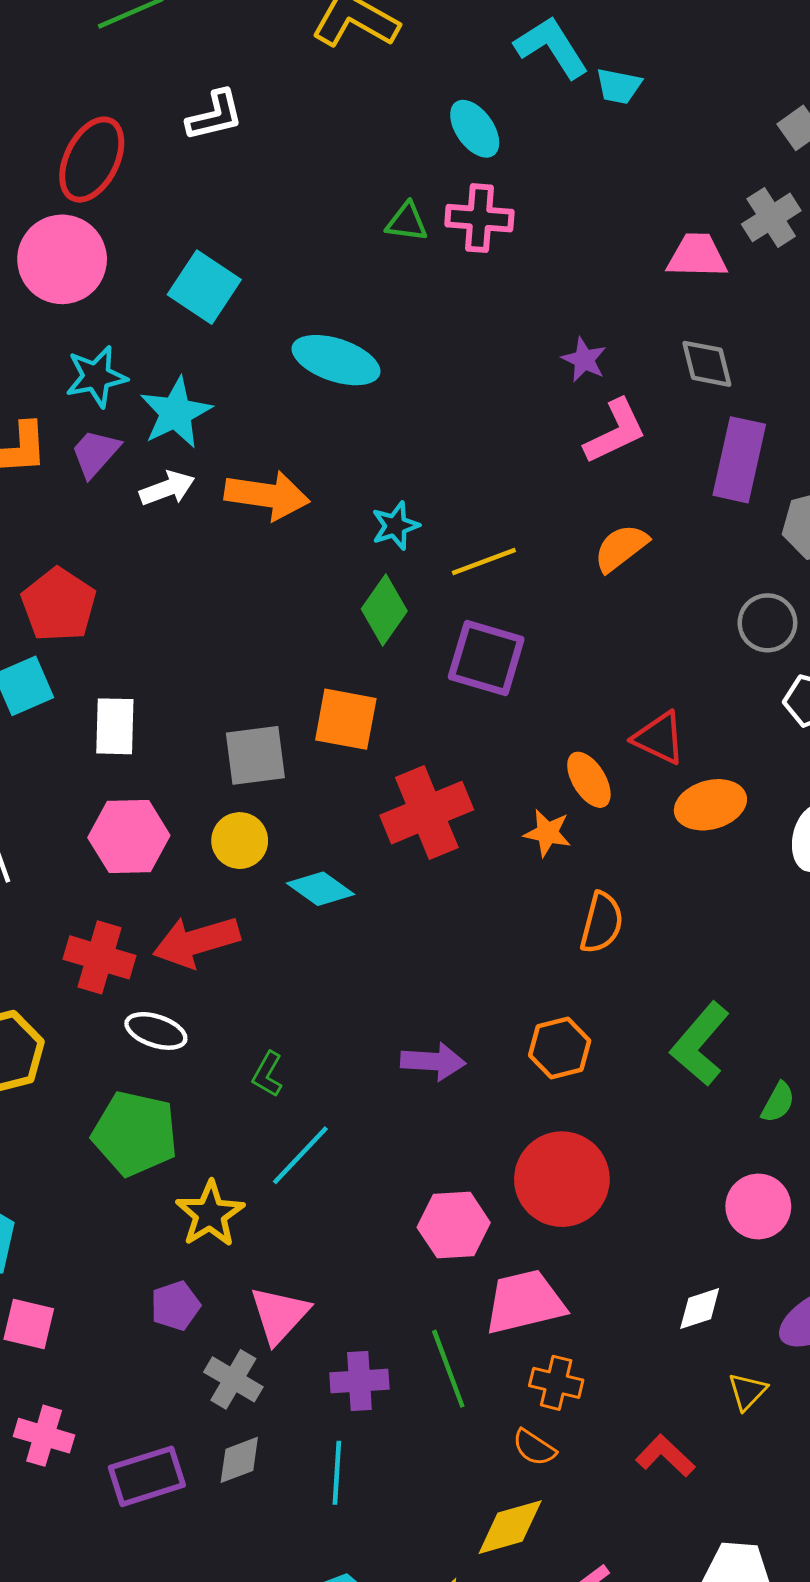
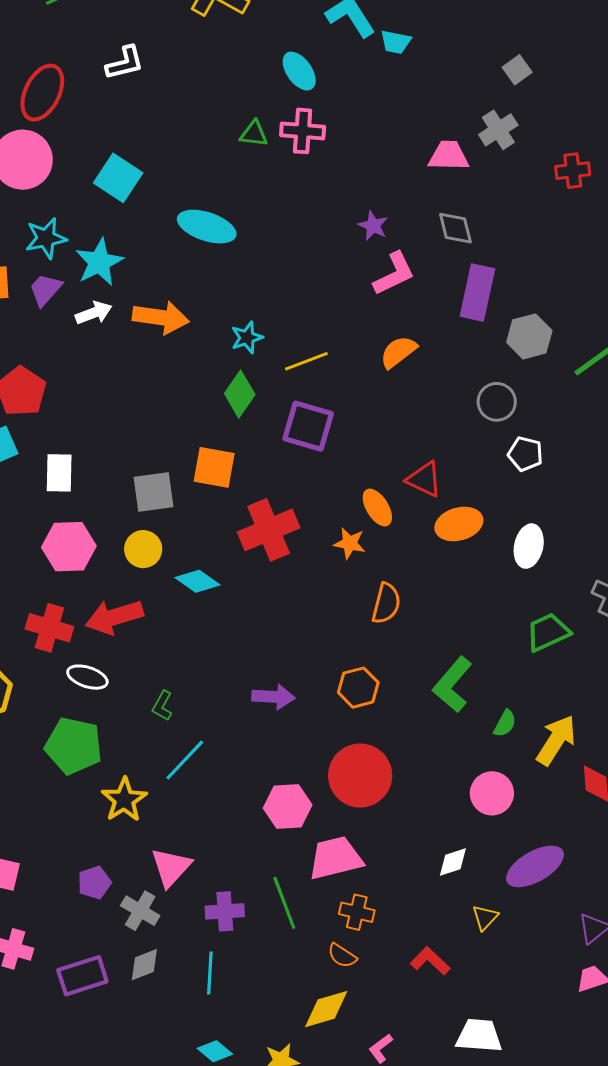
purple pentagon: (175, 1306) -> (94, 883), moved

